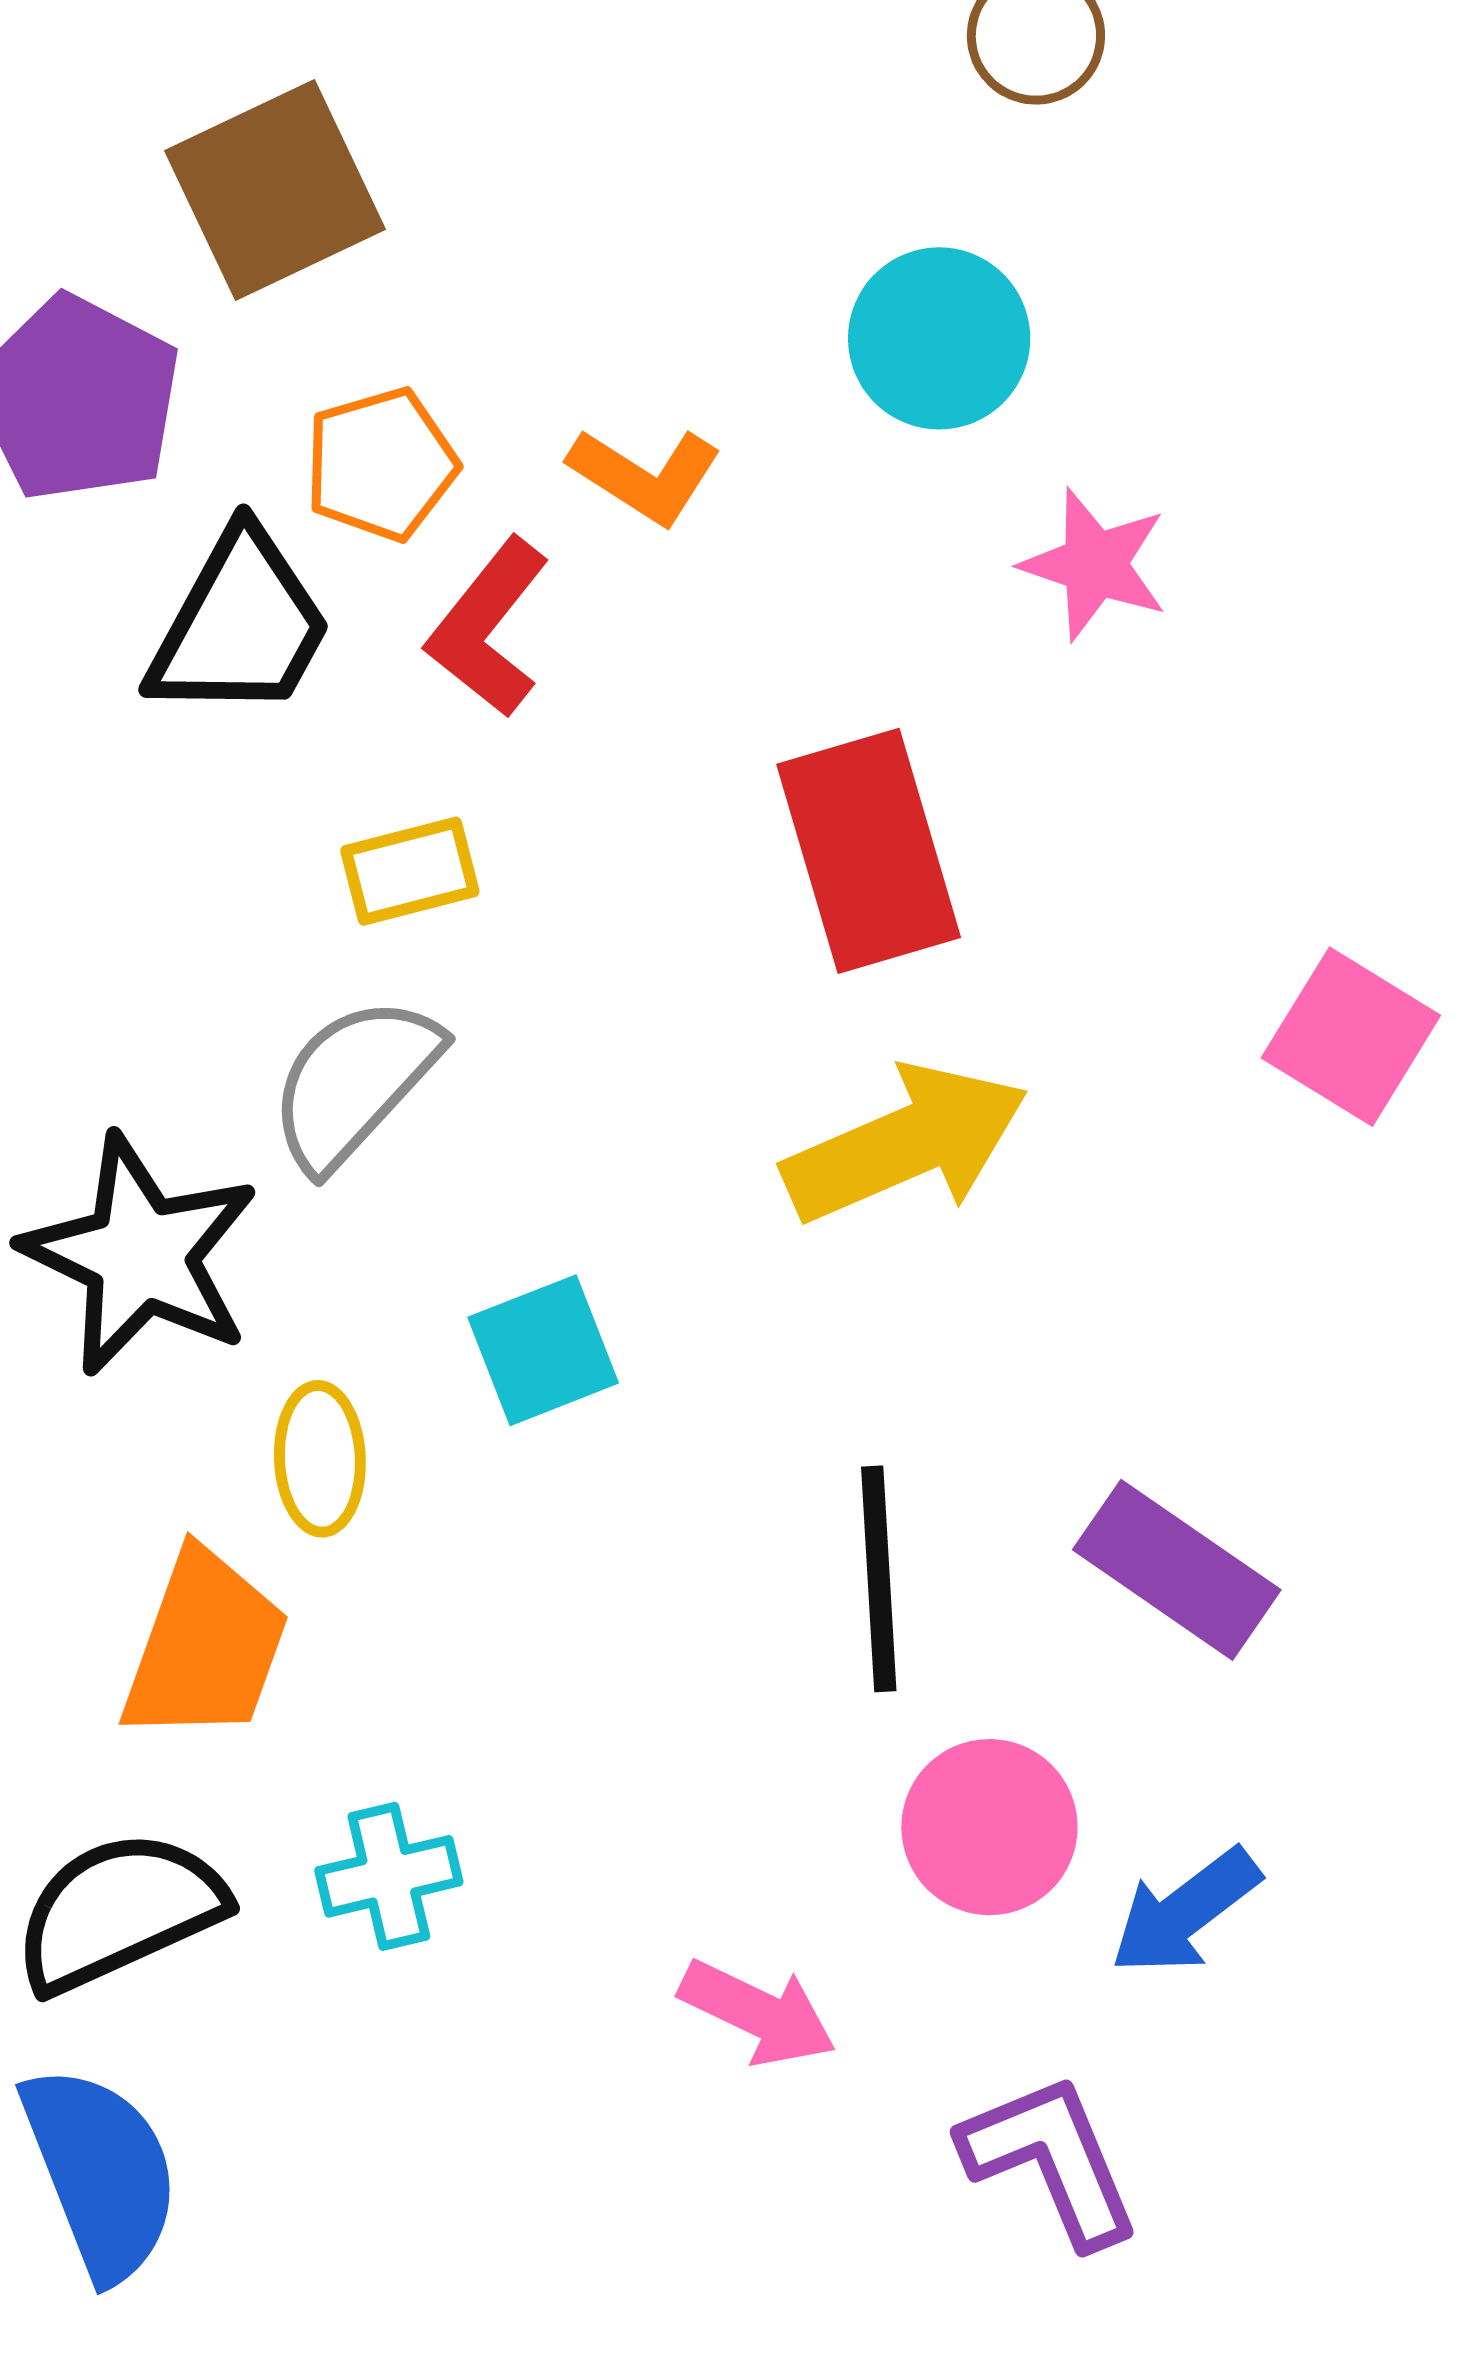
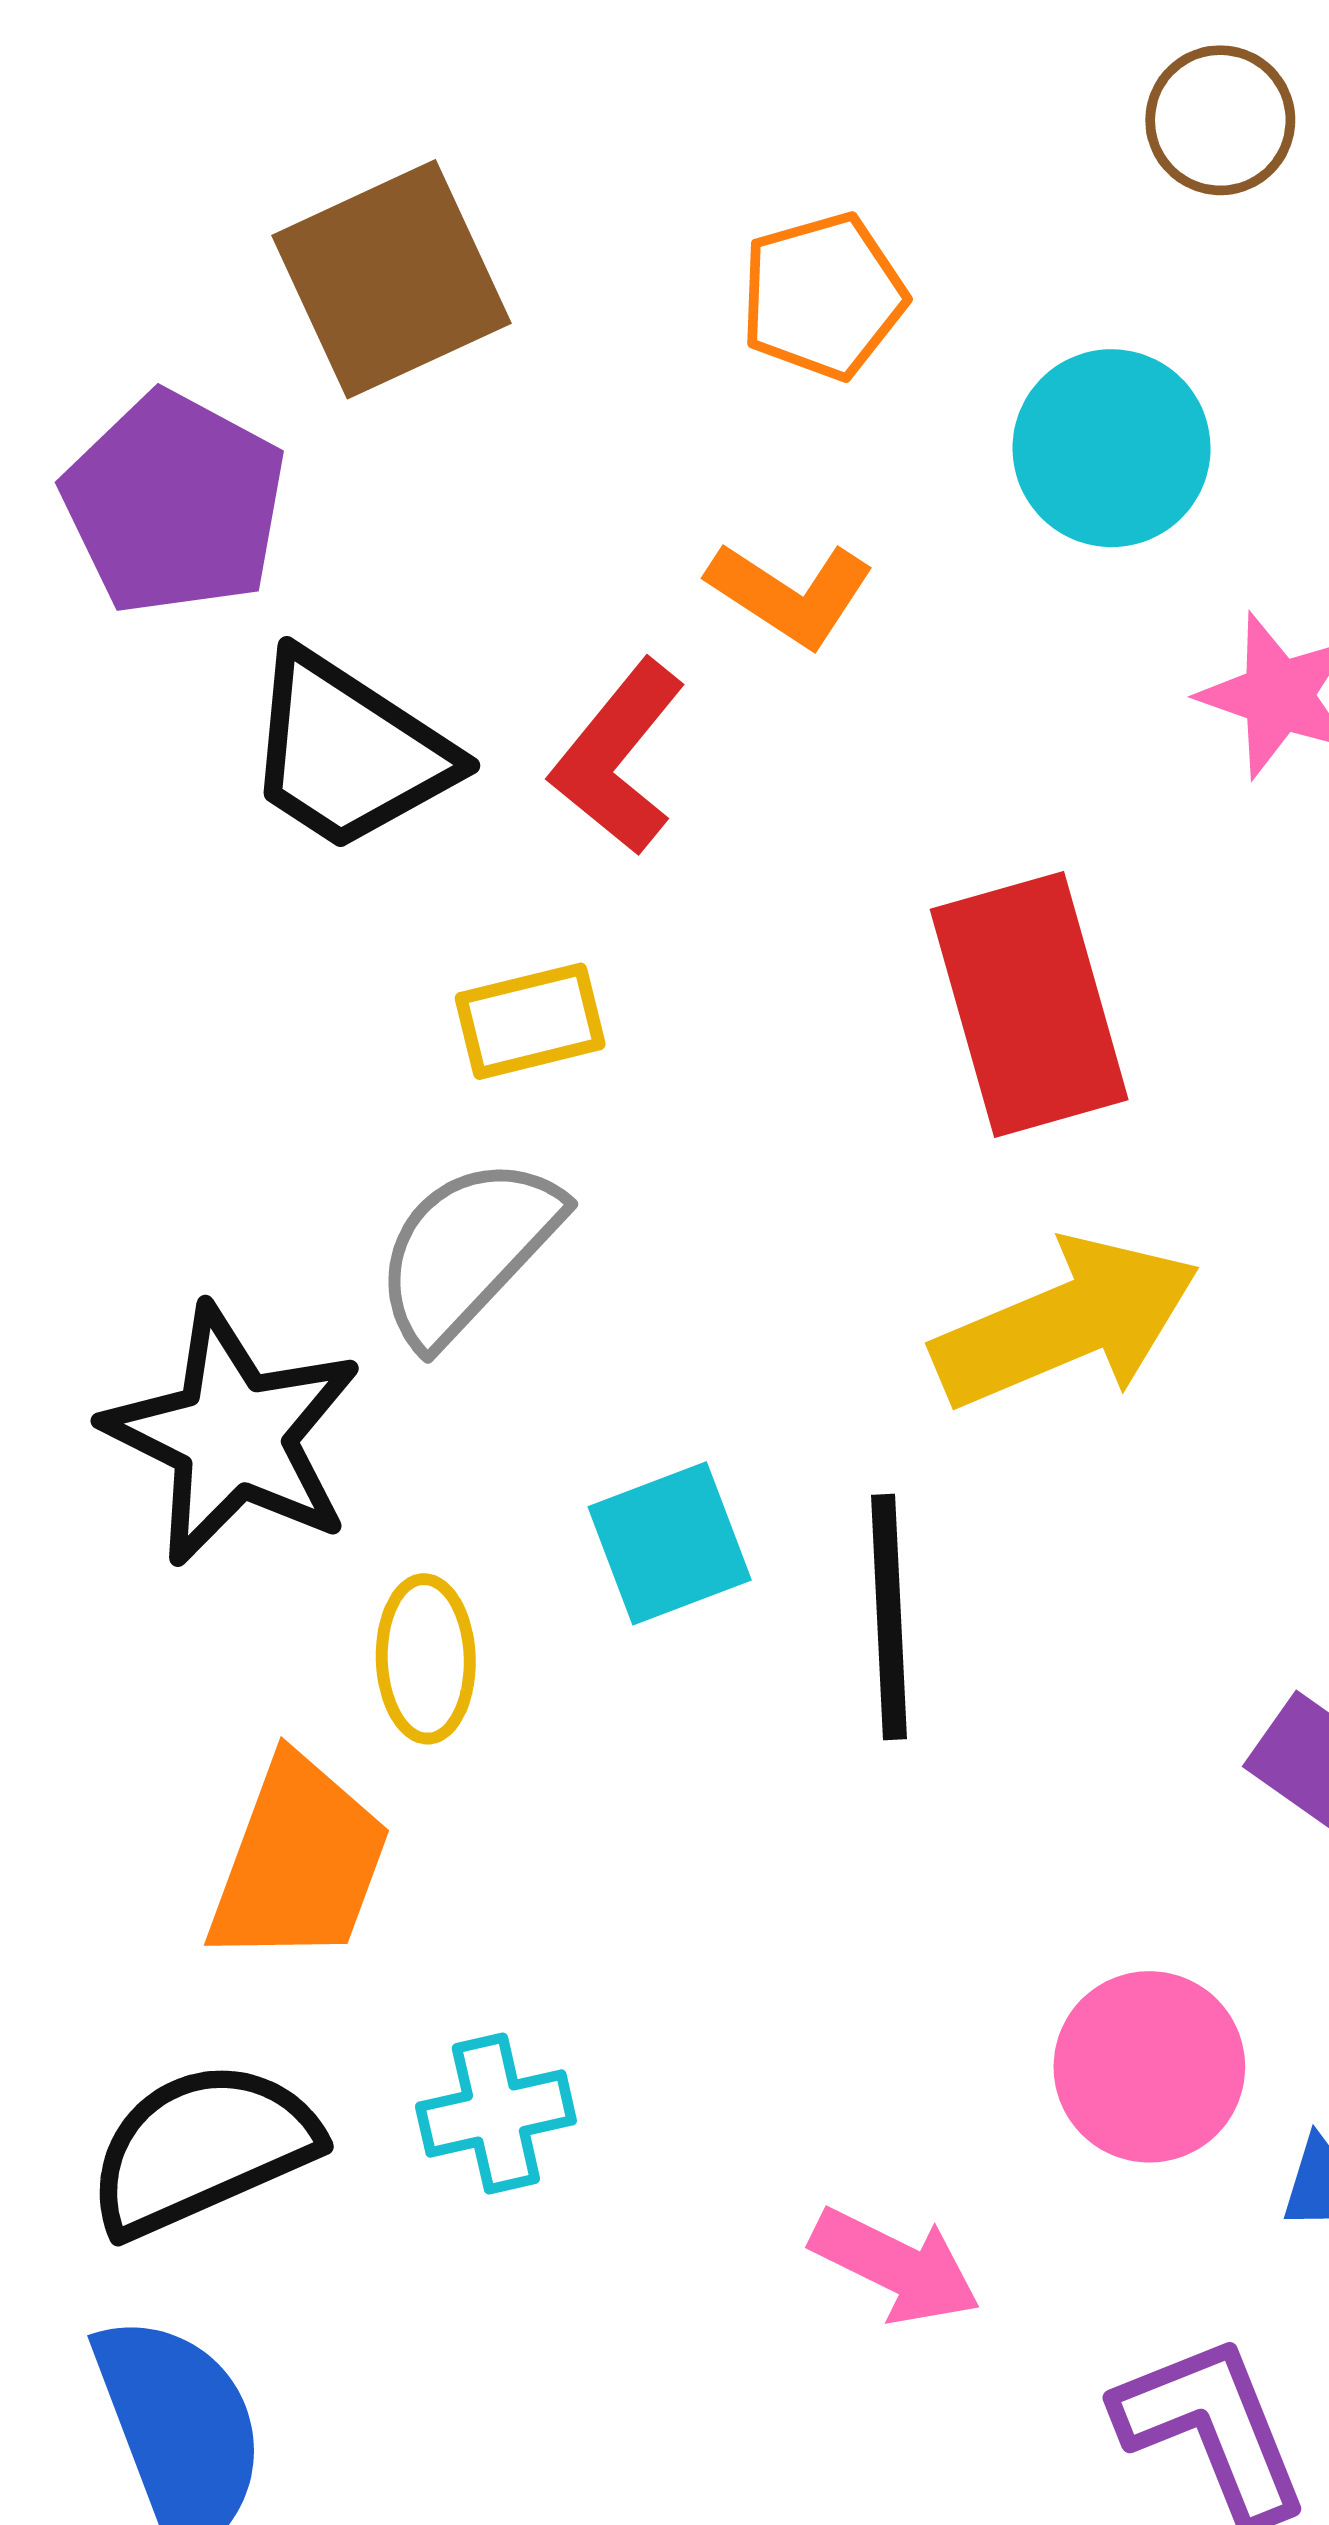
orange pentagon: (381, 464) -> (823, 296), moved
black trapezoid: (240, 625) -> (348, 752), turned 94
black line: (879, 1579) -> (889, 1617), moved

